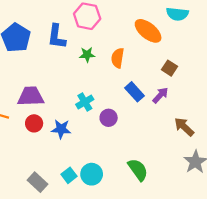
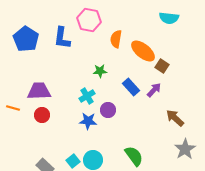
orange ellipse: (148, 31) -> (143, 51), moved
green star: (87, 55) -> (100, 71), moved
orange semicircle: (118, 58) -> (116, 39), moved
blue star: (61, 129) -> (88, 121), moved

